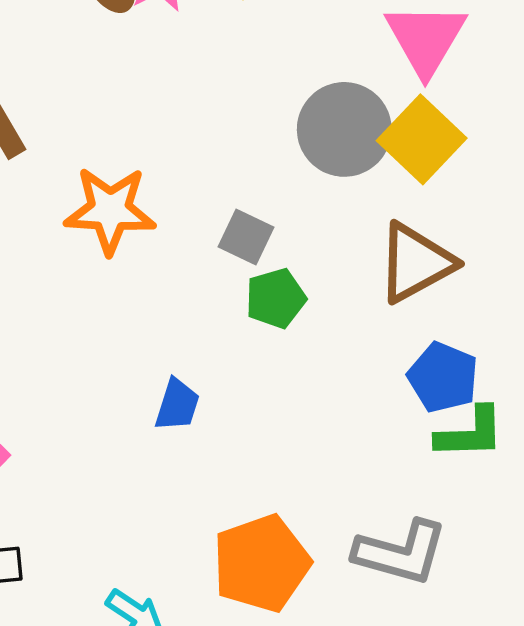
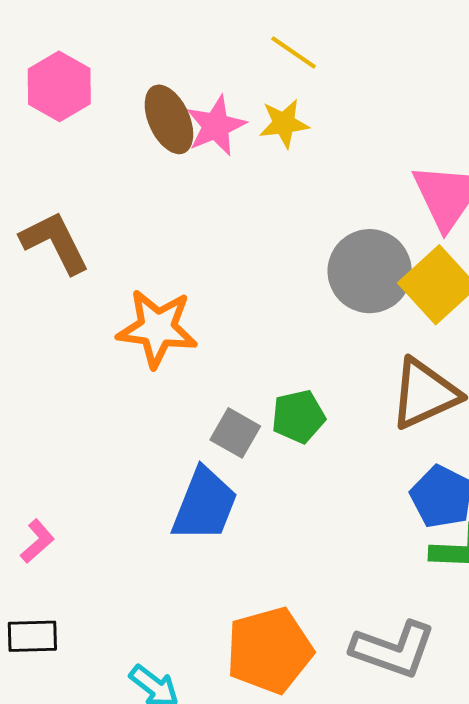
gray square: (246, 237) -> (235, 433), moved
blue trapezoid: (177, 405) -> (205, 505), size x1.6

